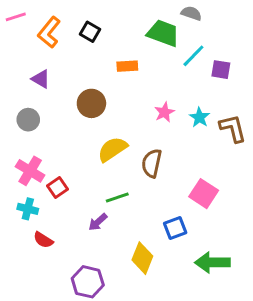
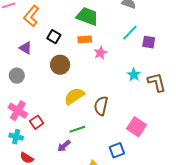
black square: (90, 32) -> (54, 37), moved
green trapezoid: (163, 33) -> (87, 16), moved
pink star: (164, 112) -> (100, 53), moved

